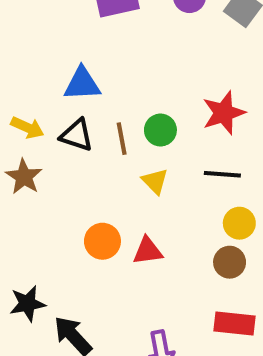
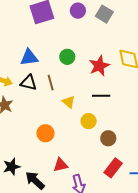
green circle: (160, 130) -> (67, 57), moved
yellow circle: (239, 223) -> (89, 121), moved
red triangle: (148, 251) -> (61, 165), moved
red rectangle: (234, 324) -> (113, 168), turned -54

